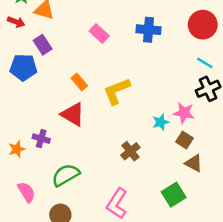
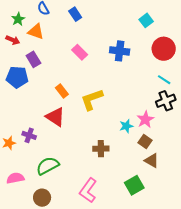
pink star: (184, 113) -> (145, 119), turned 30
brown cross: (130, 151) -> (101, 149), turned 35
pink semicircle: (26, 192) -> (15, 178), turned -72

